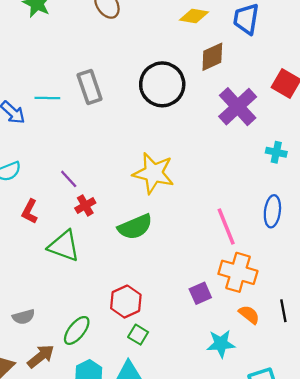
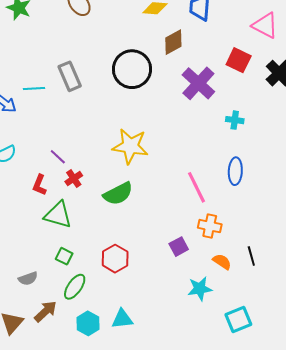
red L-shape: (30, 211) -> (39, 185), moved
orange cross: (238, 272) -> (210, 226), size x0.7
green square: (138, 335) -> (64, 256), moved

